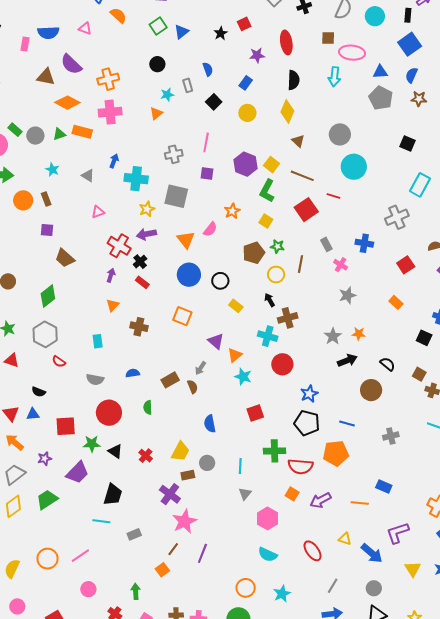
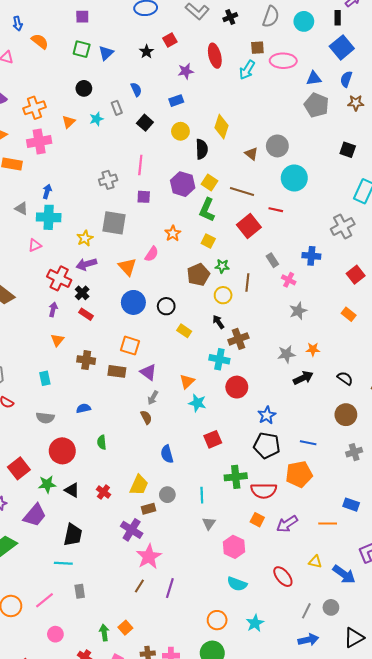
green square: (158, 26) -> (82, 49), turned -36
cyan arrow: (334, 77) -> (247, 70), moved, turned 30
black semicircle: (294, 80) -> (202, 149), moved
blue rectangle: (246, 83) -> (176, 101), turned 40
orange triangle: (156, 113) -> (69, 122), moved
brown triangle: (298, 141) -> (251, 154), moved
cyan cross: (136, 179) -> (49, 217), moved
gray star: (333, 336) -> (286, 354), turned 30
purple triangle: (216, 341) -> (148, 372), moved
brown rectangle: (170, 380) -> (117, 371), moved, turned 42
brown circle: (371, 390) -> (346, 415), moved
red square: (66, 426) -> (19, 468), turned -30
gray rectangle: (134, 534) -> (80, 591), moved, turned -72
orange square: (162, 570) -> (125, 628), moved
gray circle: (374, 588) -> (331, 607), moved

